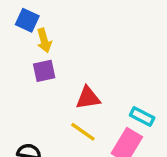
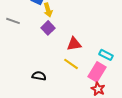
purple square: (44, 71) -> (48, 28), turned -32

